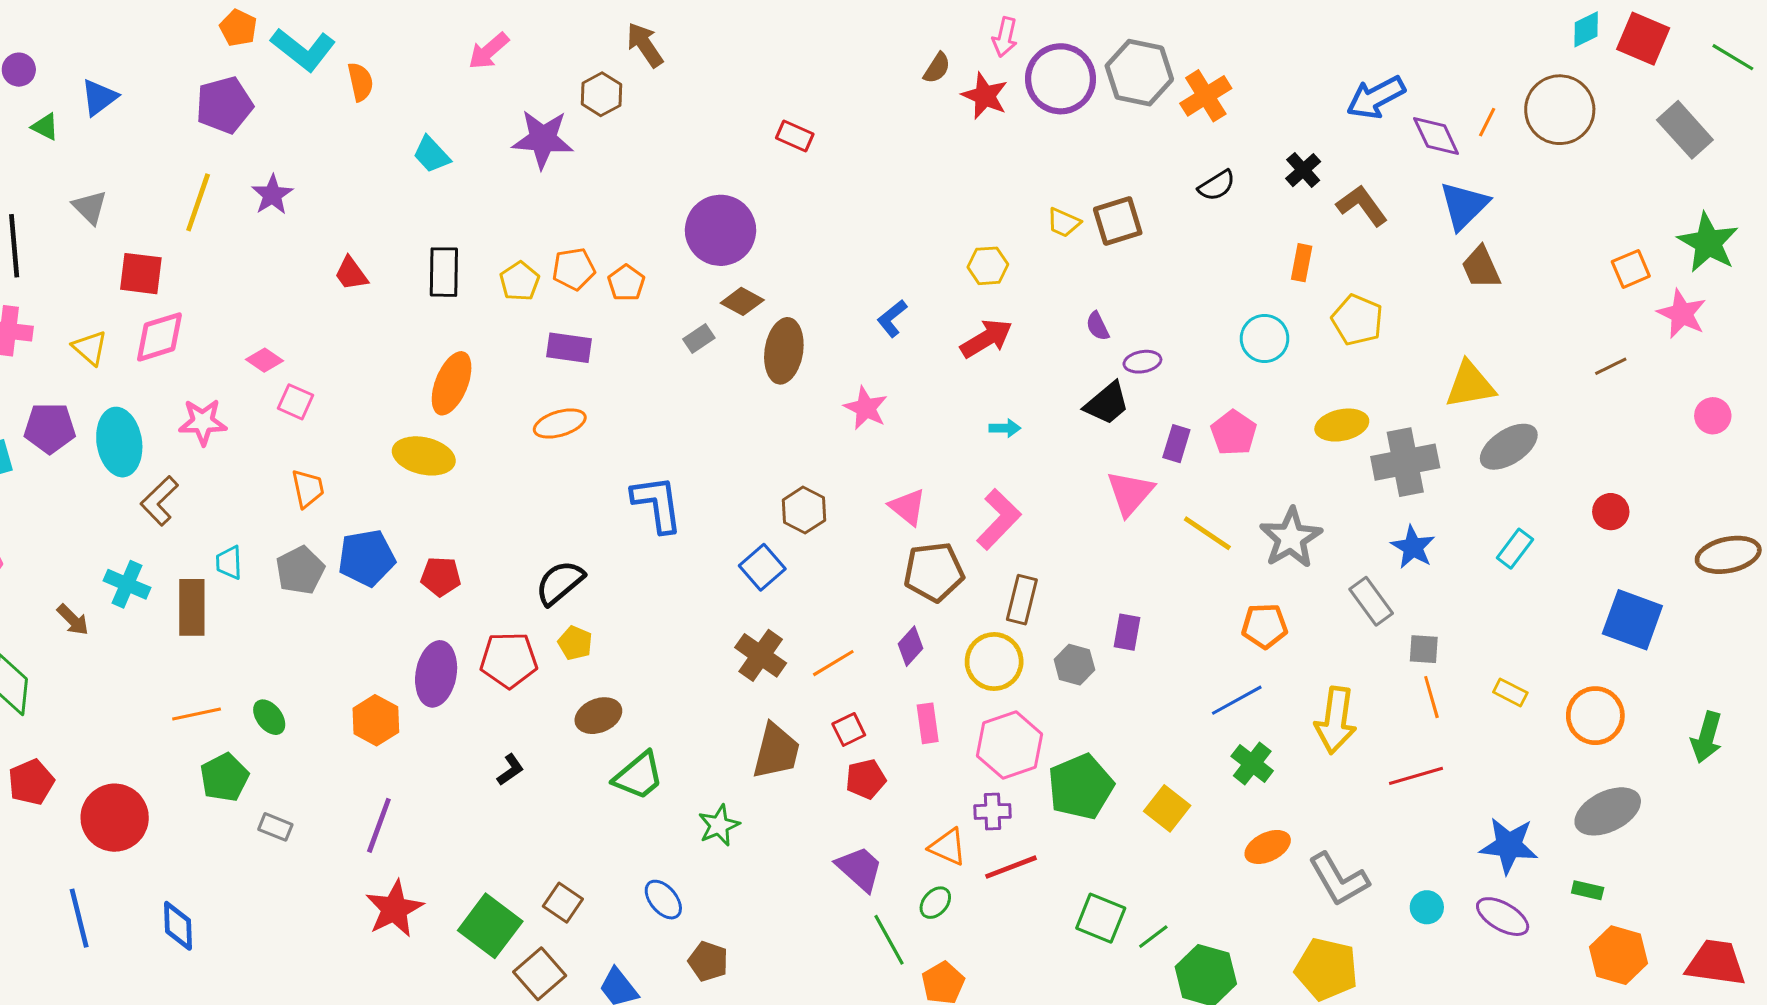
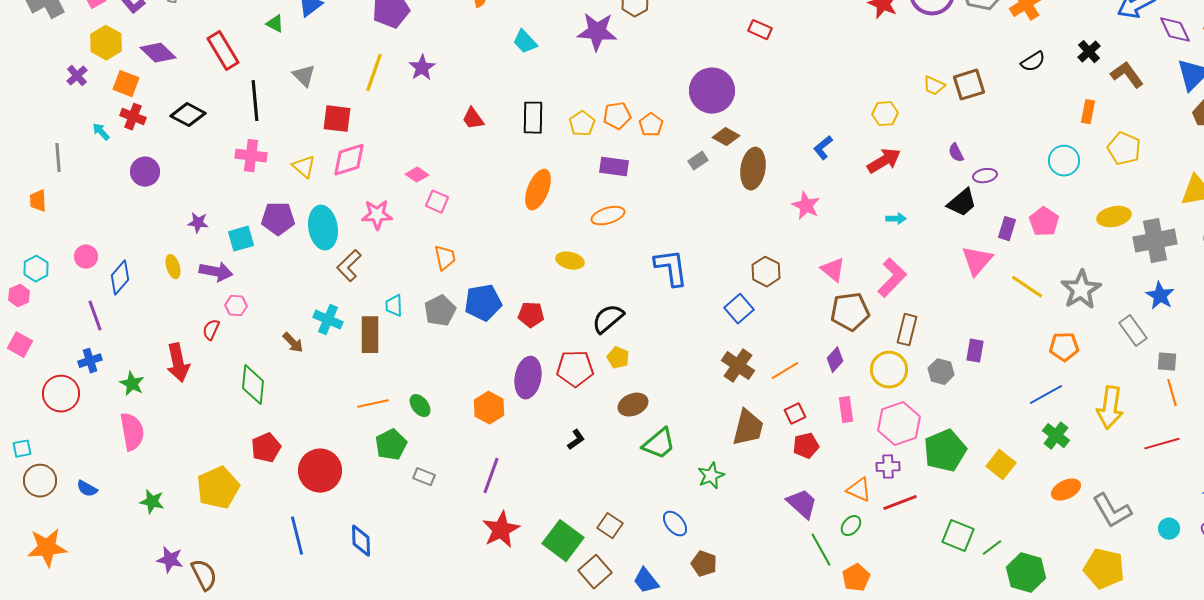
yellow ellipse: (424, 456) -> (570, 261), moved, size x0.7

